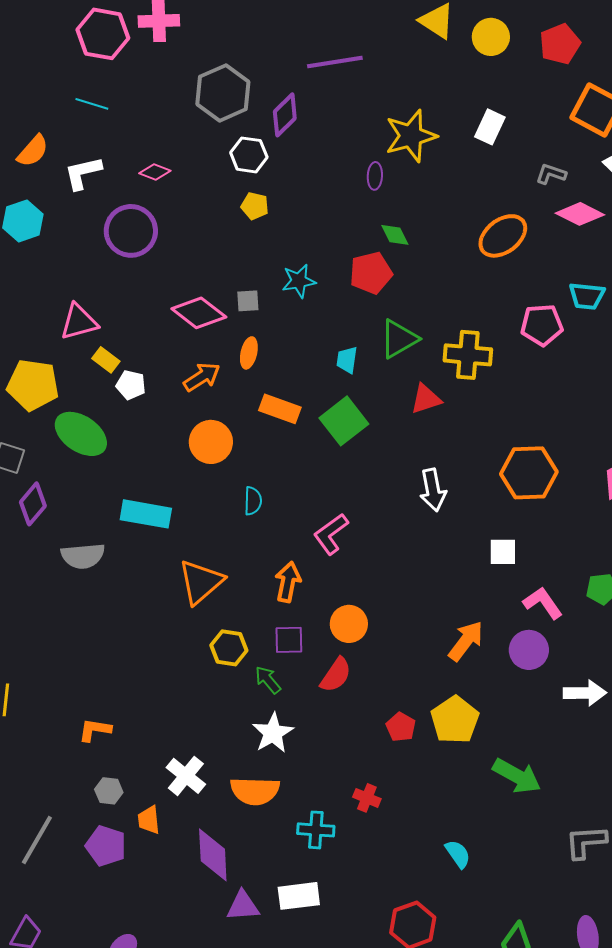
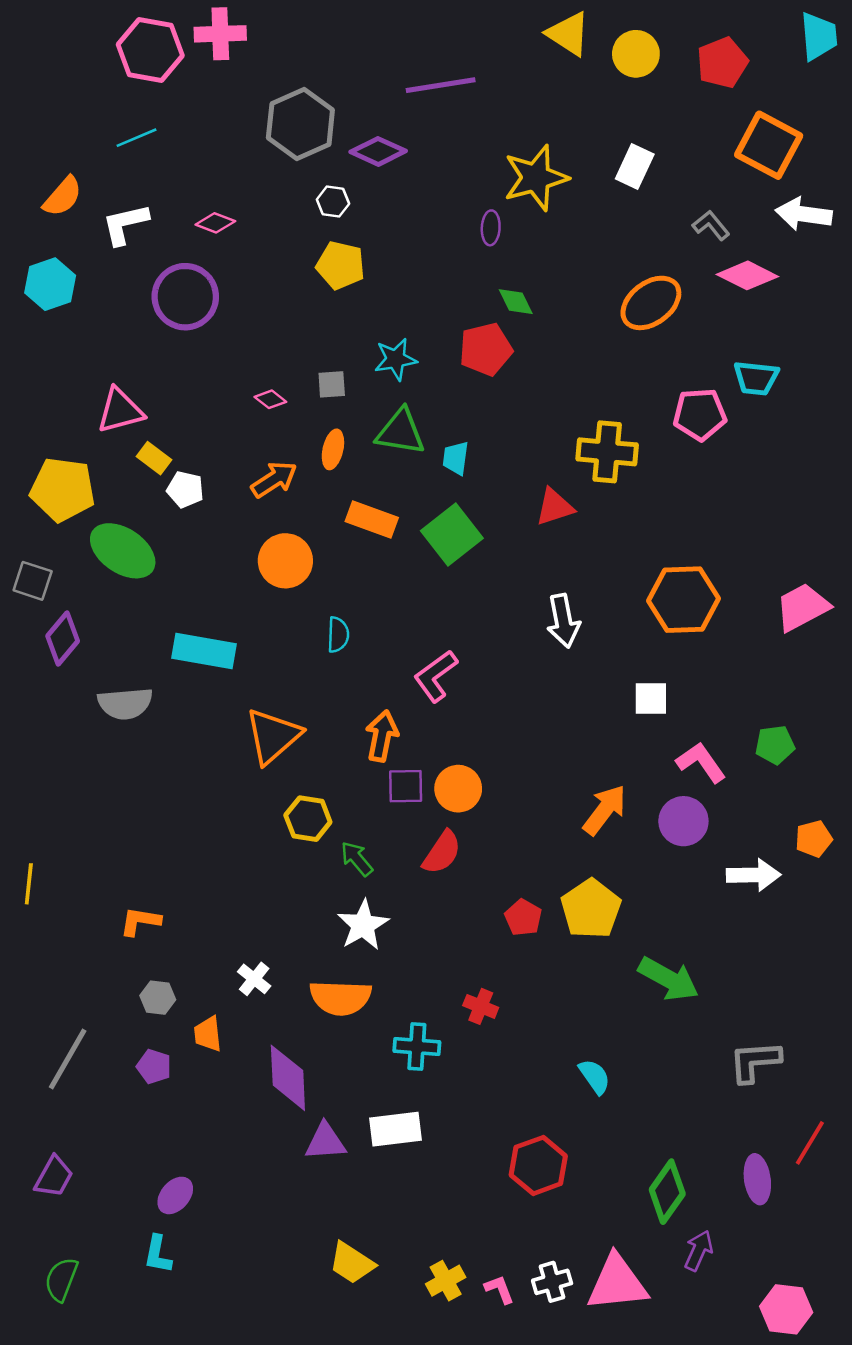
cyan line: (92, 104) -> (136, 138), turned -40
purple diamond: (285, 115) -> (378, 151), turned 69
white hexagon: (249, 155) -> (333, 202), size x0.7
gray L-shape: (551, 174) -> (711, 225), turned 32
yellow pentagon: (255, 206) -> (340, 265), size x1.4
pink diamond: (199, 313) -> (270, 399), size x0.5
green triangle: (399, 339) -> (401, 432), moved, turned 39
purple square: (289, 640) -> (406, 786), moved
white cross: (186, 776) -> (254, 979), size x0.7
purple pentagon: (106, 846) -> (154, 1067), size x0.7

